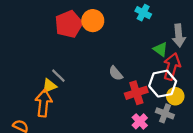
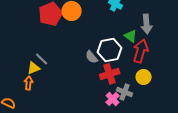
white hexagon: (163, 84) -> (110, 50), moved
orange arrow: (44, 103) -> (29, 83), size x0.6
gray cross: (165, 113) -> (125, 92), moved

